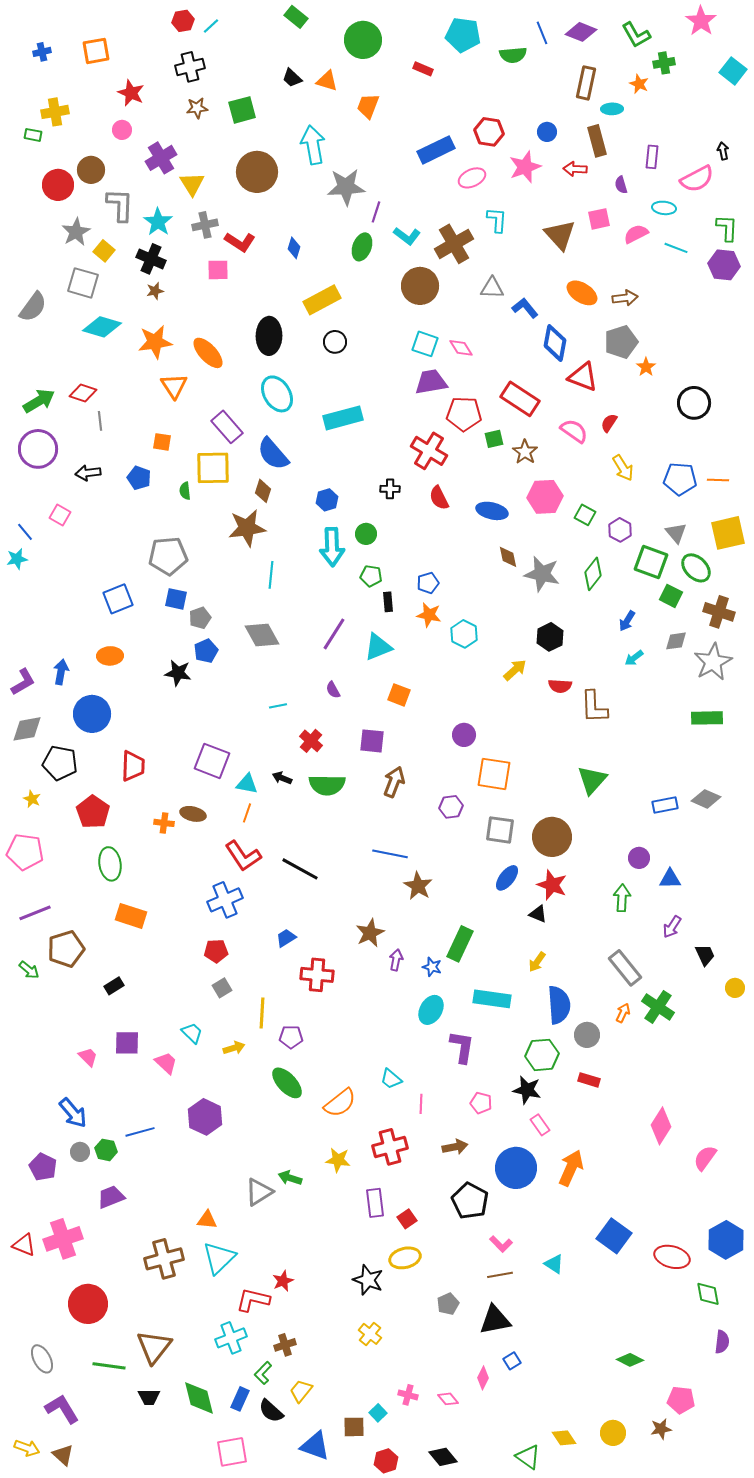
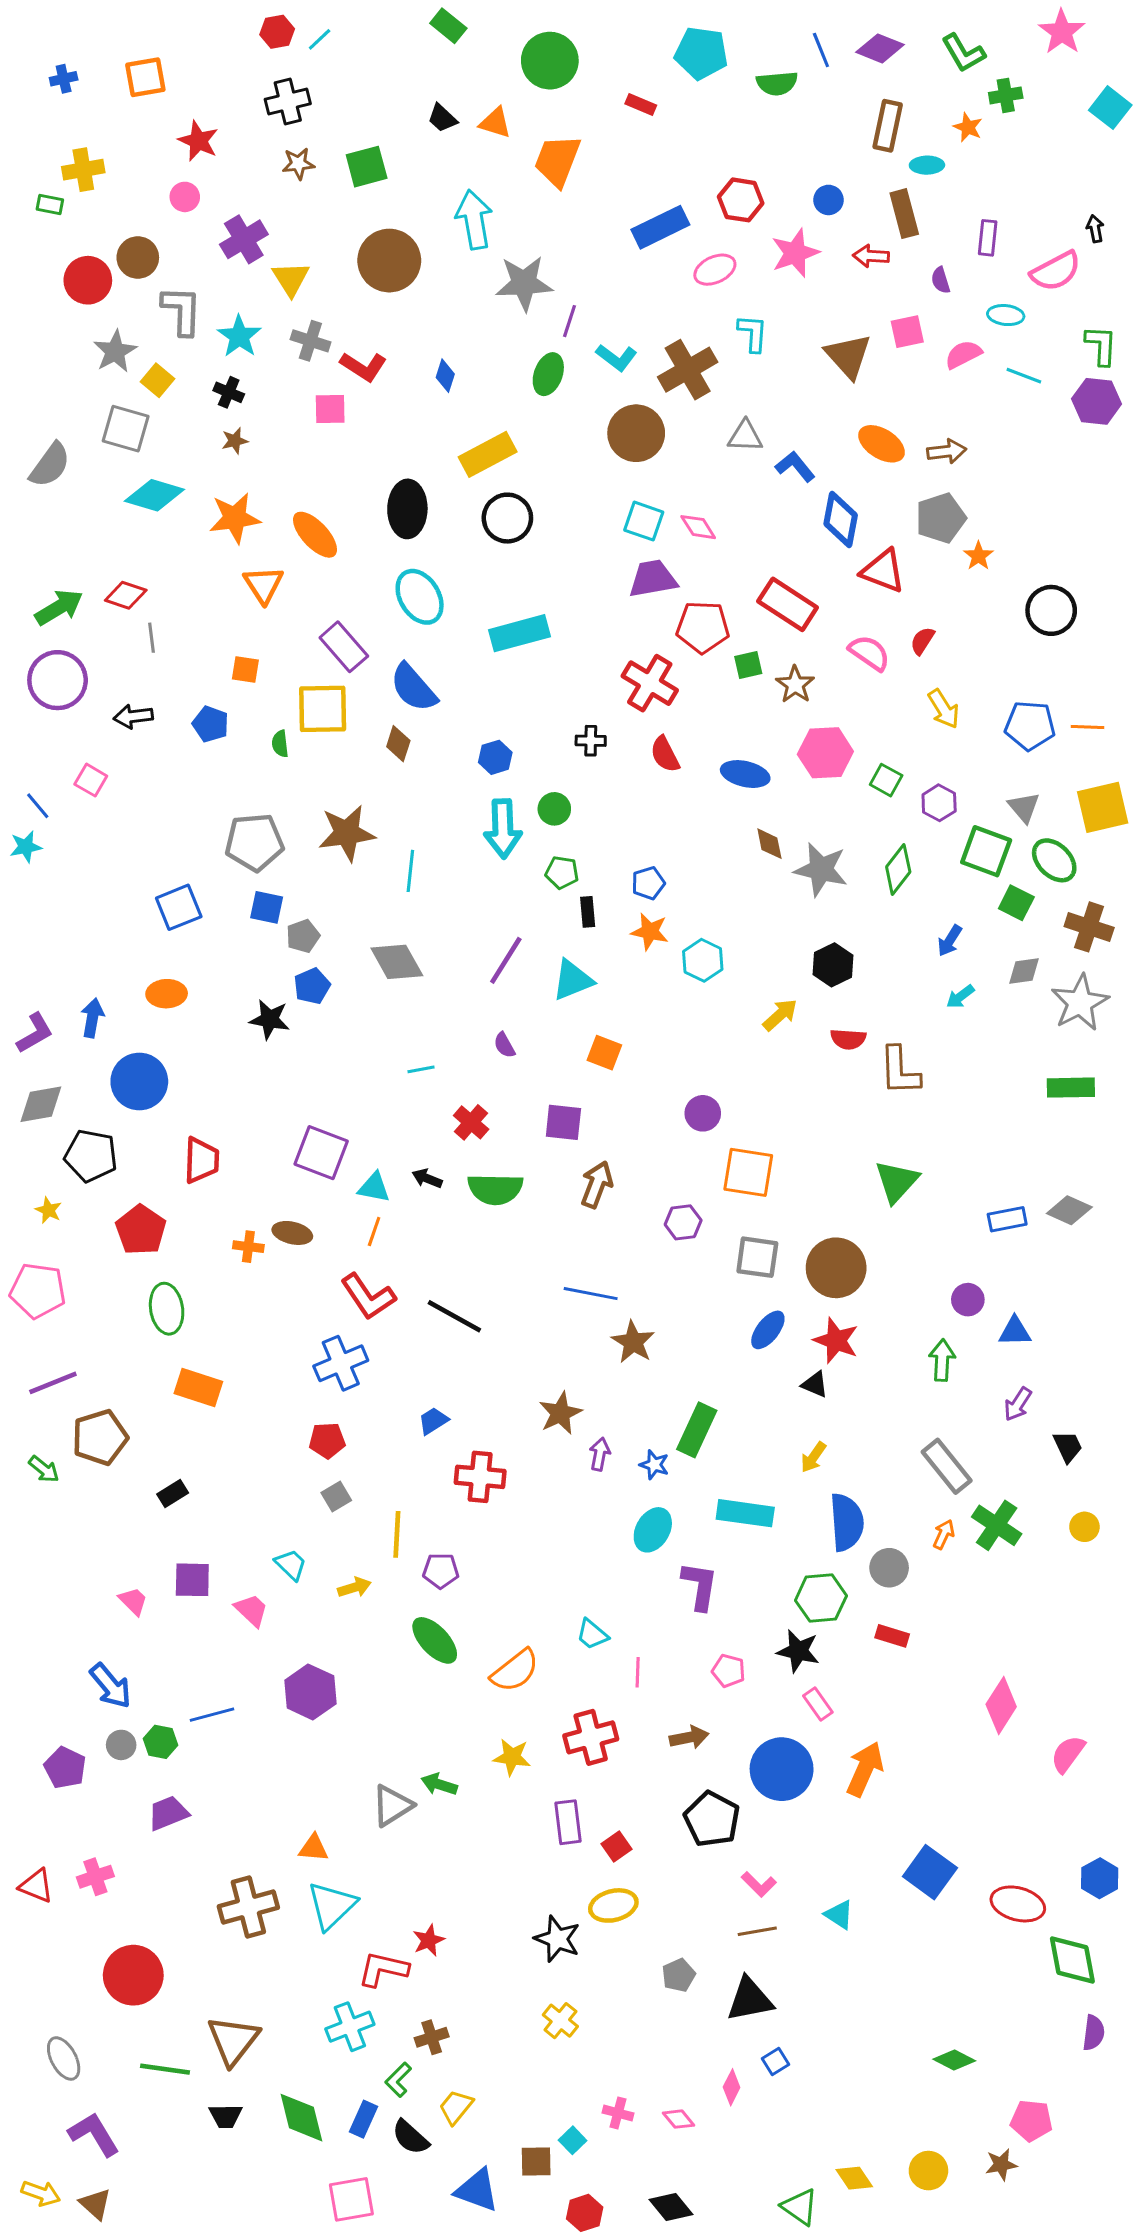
orange trapezoid: (368, 106) -> (557, 161), size x1.4
gray cross: (205, 225) -> (310, 341), turned 30
black cross: (151, 259) -> (229, 392), size x0.7
black circle: (335, 342) -> (507, 518), size x1.4
brown star: (247, 528) -> (347, 833), moved
yellow circle: (735, 988) -> (1084, 1527), moved
pink cross: (63, 1239) -> (95, 1877), size x0.6
blue hexagon: (726, 1240) -> (1100, 1878), size x0.7
green diamond: (708, 1294) -> (1072, 1960), size x1.4

